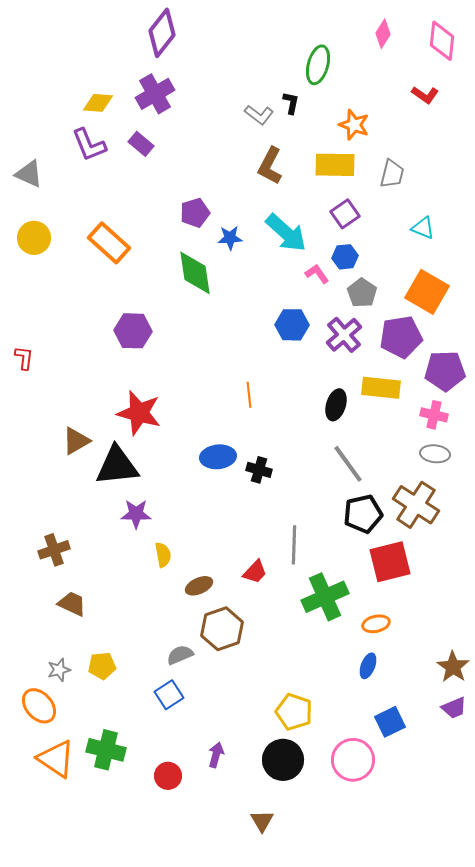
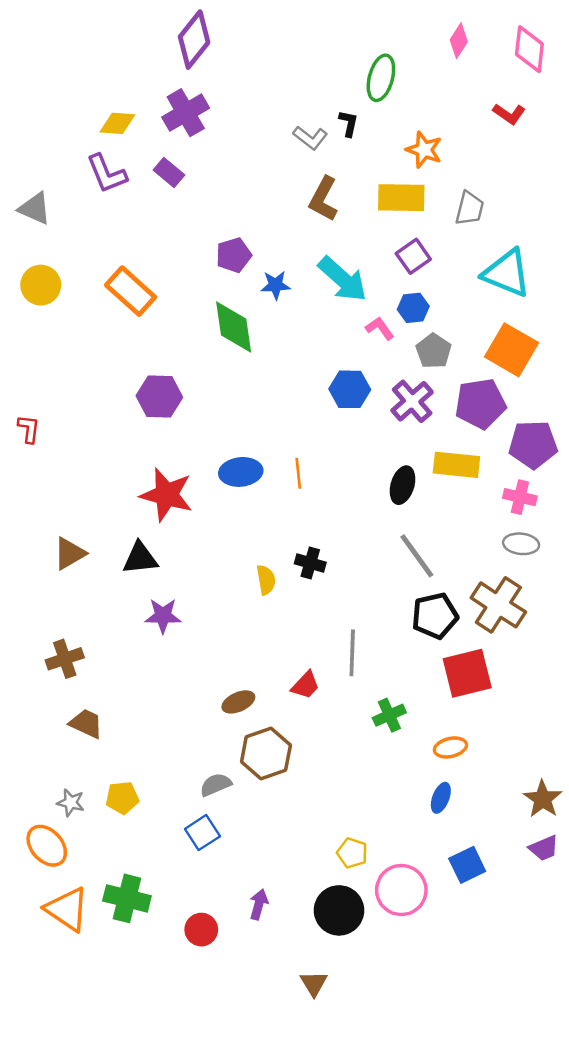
cyan triangle: (423, 228) -> (507, 273), size x1.8
brown triangle: (76, 441) -> (69, 553), moved
blue ellipse: (218, 457) -> (241, 472), moved
black triangle: (117, 466) -> (140, 558), size x0.7
yellow semicircle: (163, 555) -> (266, 580), moved
green cross: (325, 597) -> (389, 715), size x0.6
gray star: (59, 670) -> (71, 803), turned 30
yellow pentagon: (294, 712) -> (352, 853), size x0.7
pink circle: (353, 760) -> (401, 890), moved

